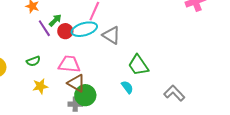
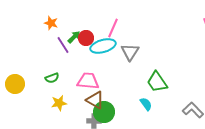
red circle: (65, 31) -> (86, 38), moved
gray triangle: (111, 35) -> (130, 52), turned 30

